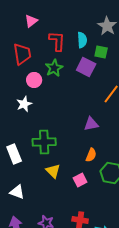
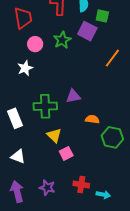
green star: (54, 68) -> (62, 40), moved
purple triangle: (91, 124) -> (73, 96), moved
orange semicircle: (91, 155) -> (92, 119), turned -104
pink square: (80, 180) -> (66, 153), moved

